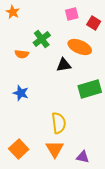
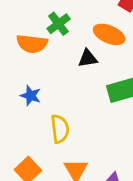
orange semicircle: (22, 54) -> (32, 44), size x1.6
yellow semicircle: (59, 123) -> (60, 129), moved

